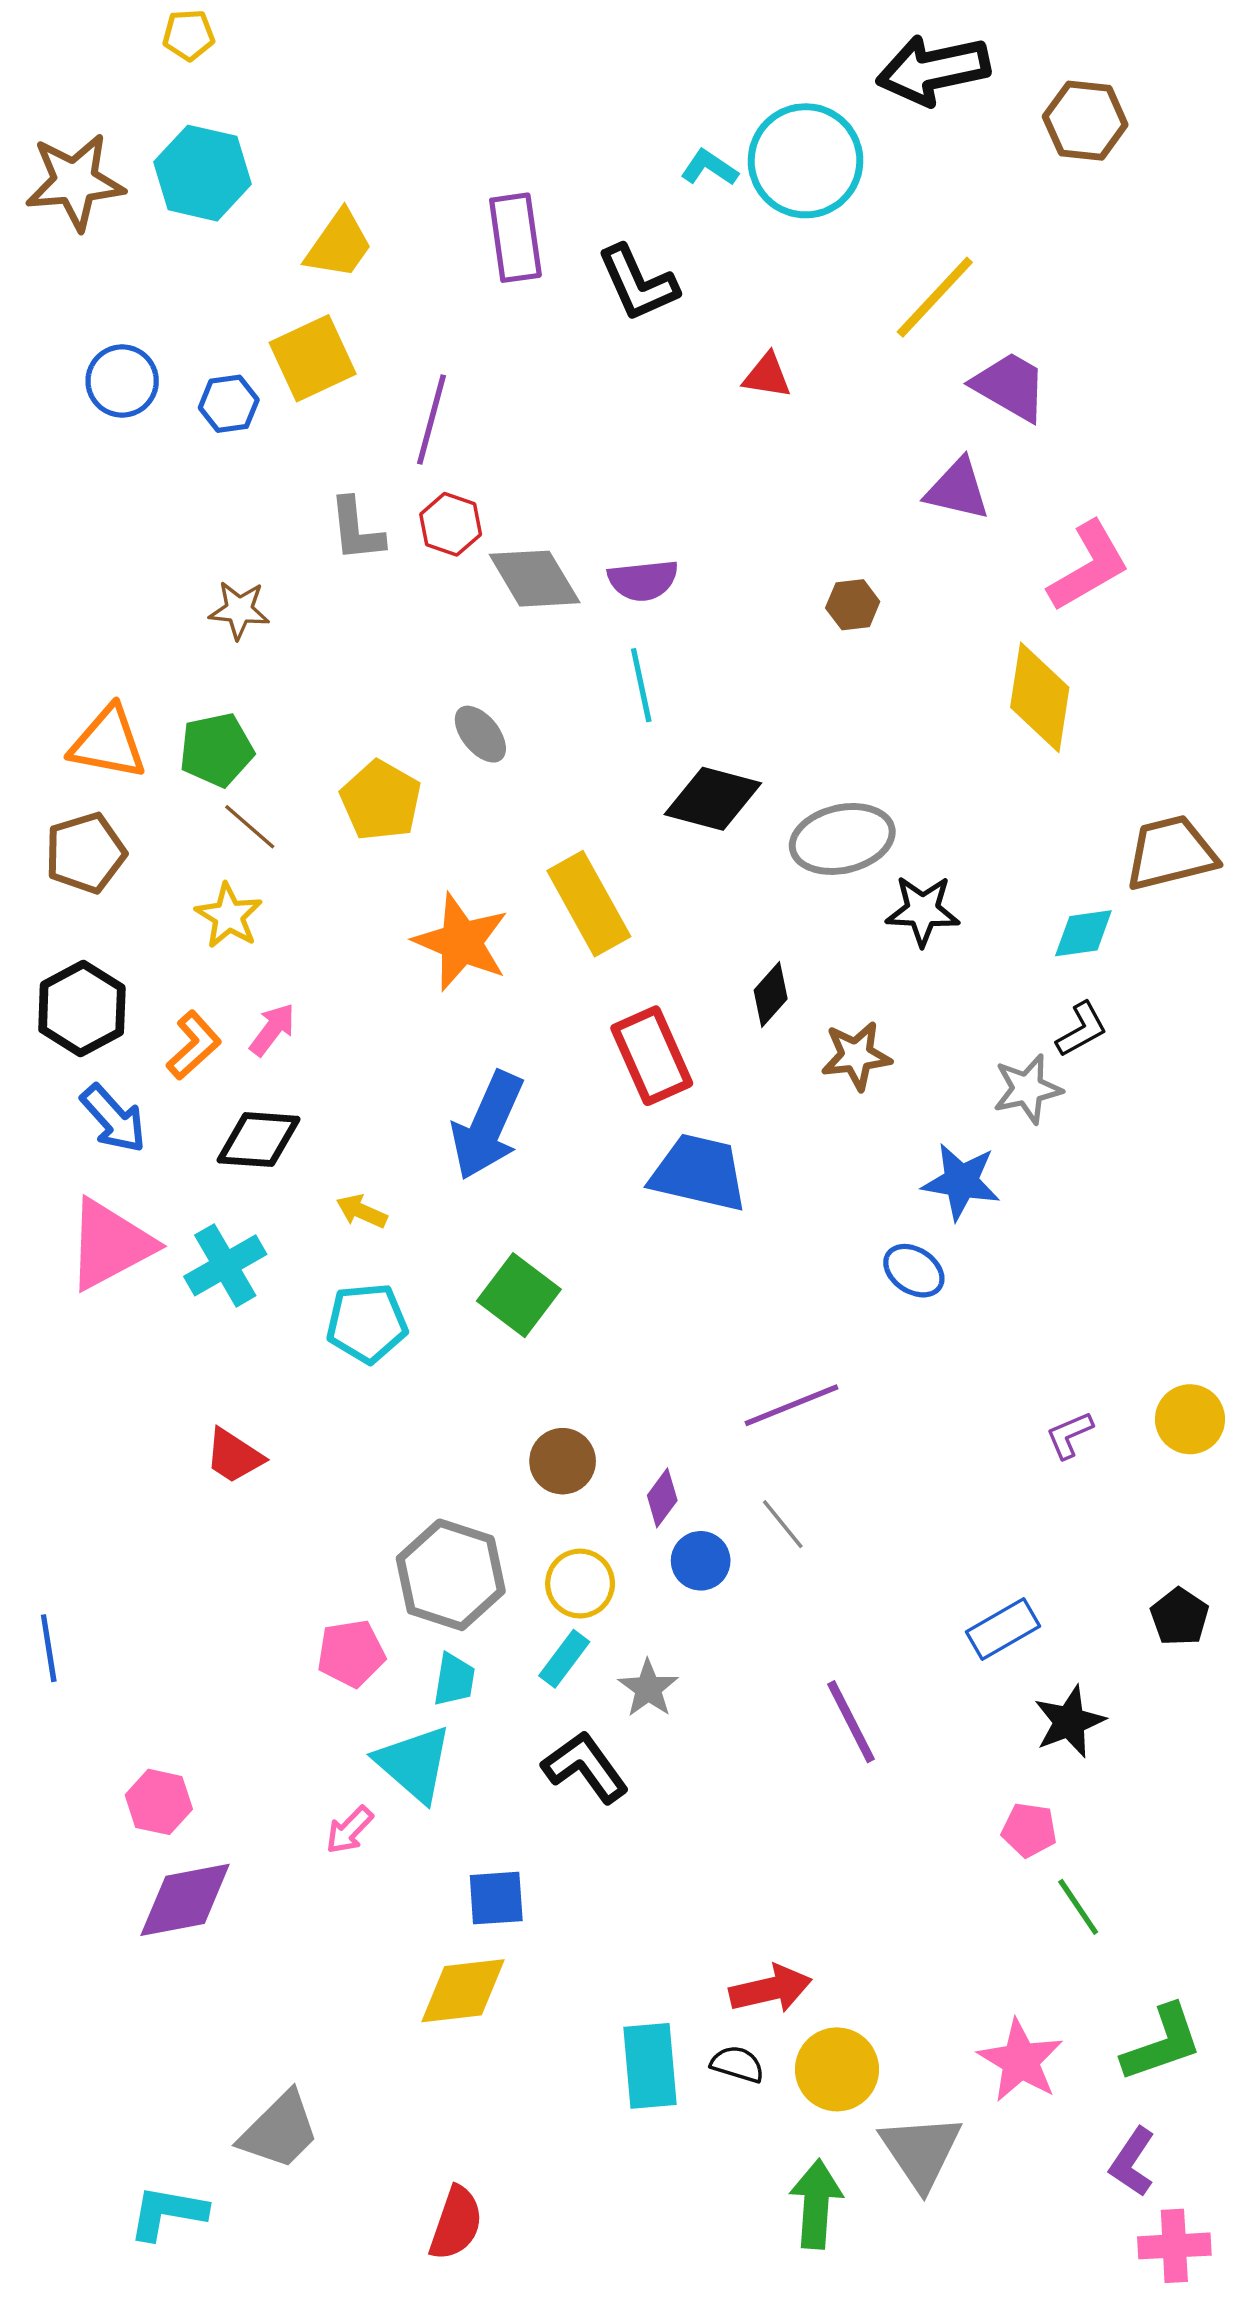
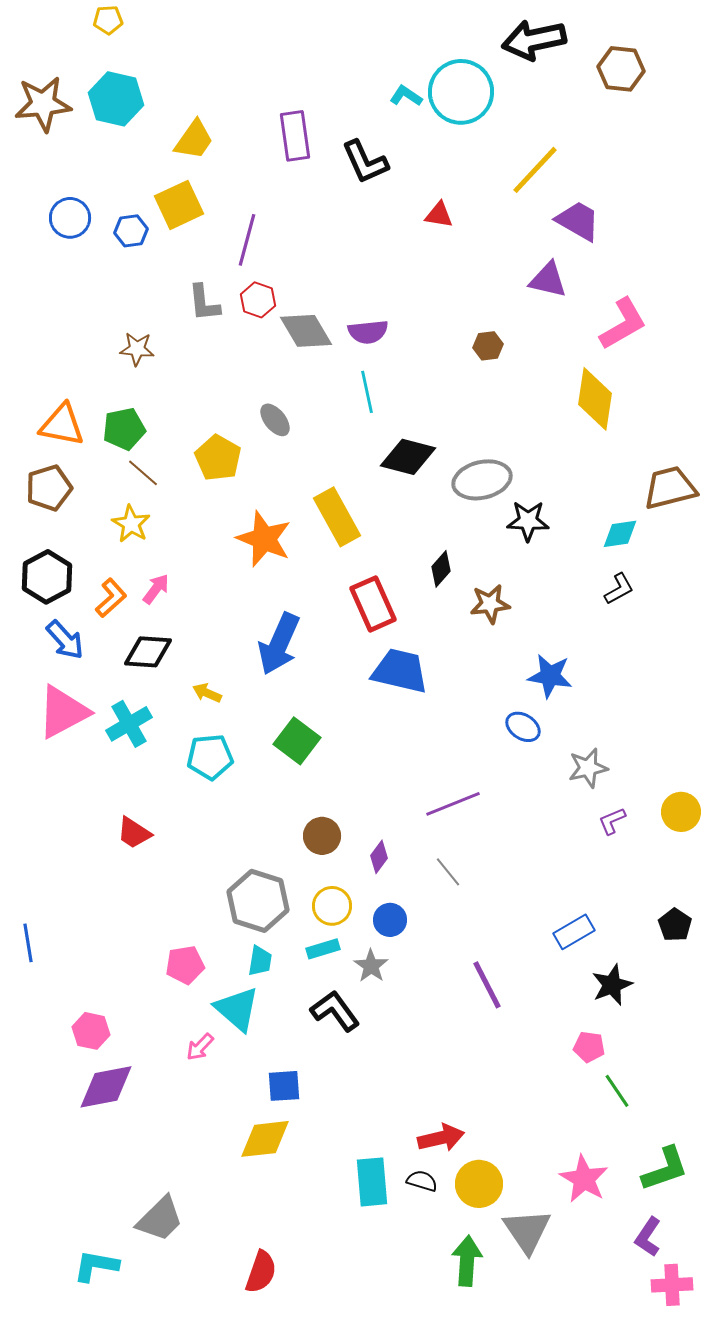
gray star: (1027, 1089) -> (588, 768), moved
blue circle: (701, 1561) -> (390, 920), moved
pink pentagon: (351, 1653) -> (185, 965), moved
cyan rectangle: (564, 1659) -> (323, 949), turned 36

